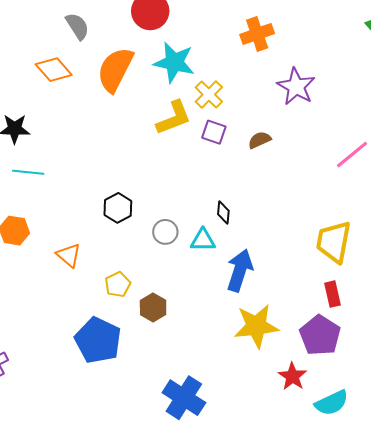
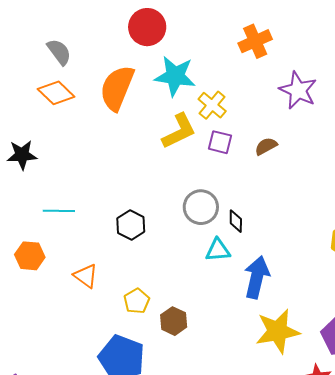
gray semicircle: (77, 26) -> (59, 52), moved
cyan line: (28, 172) -> (59, 211), moved
gray circle: (165, 232) -> (201, 207), moved, size x1.4

